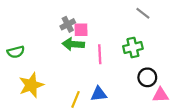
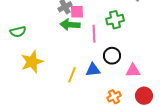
green cross: (133, 48) -> (115, 20), moved
black circle: (147, 77) -> (112, 56), moved
pink triangle: (161, 95) -> (133, 71), moved

